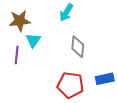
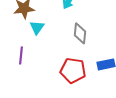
purple line: (17, 55) -> (21, 55), moved

